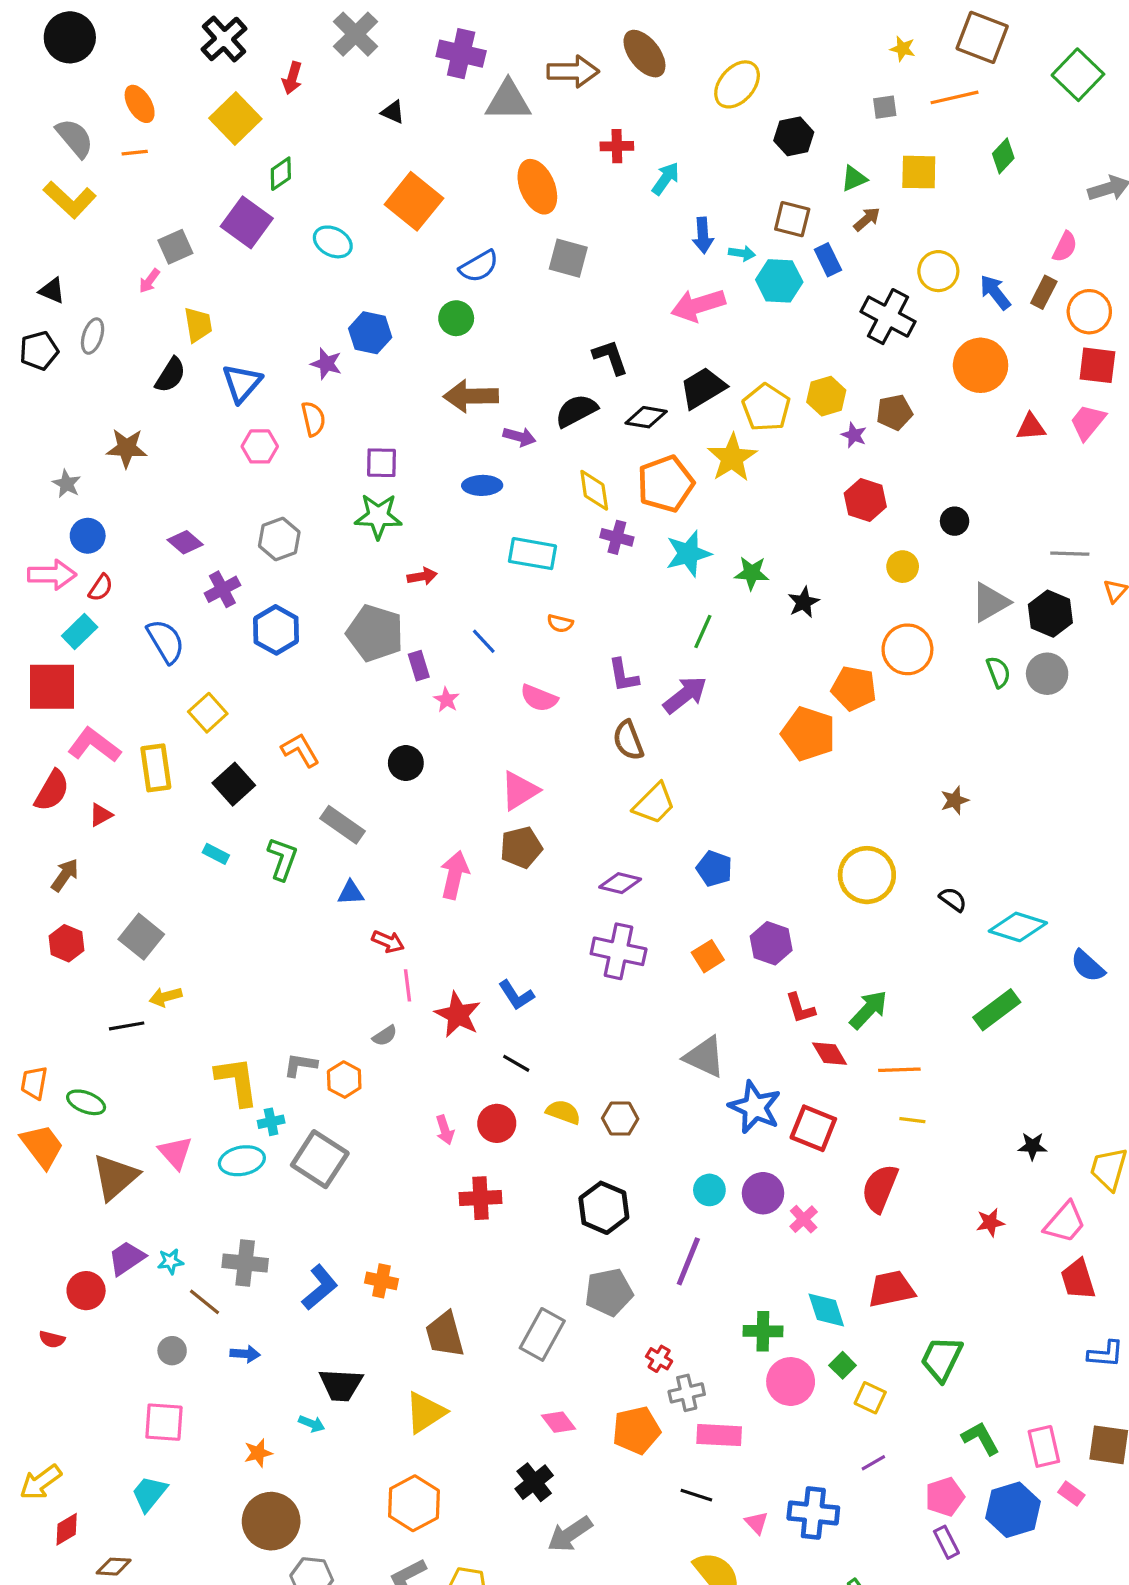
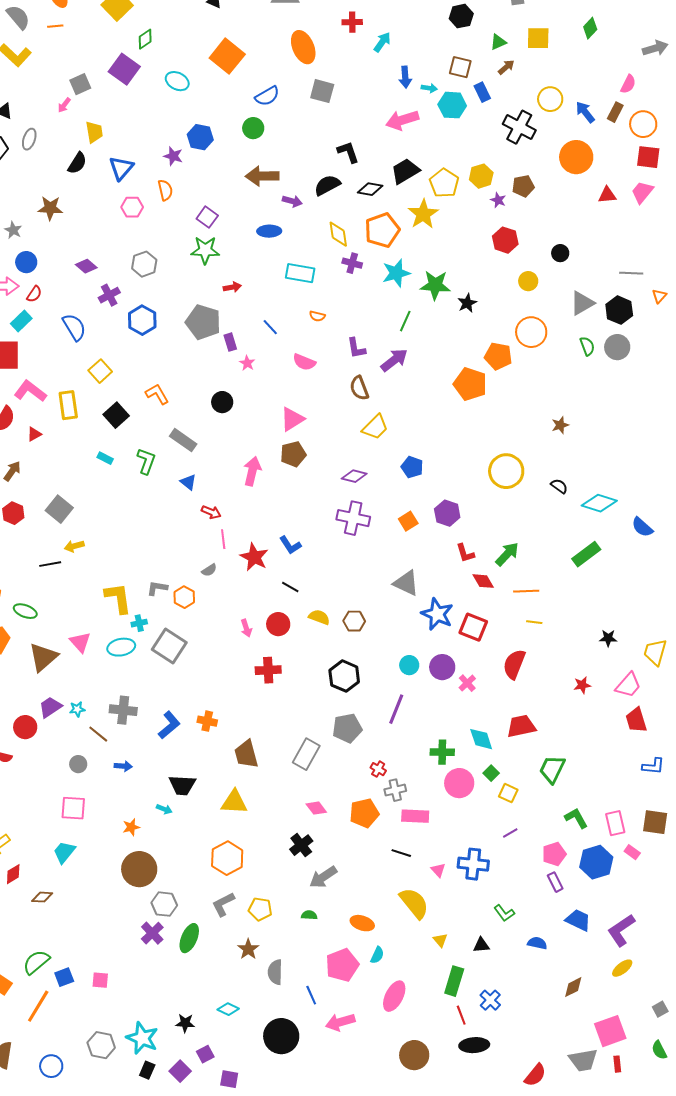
purple square: (381, 463) -> (207, 217), turned 35
green star: (752, 573) -> (435, 285), size x1.4
blue triangle: (351, 893) -> (188, 482), turned 42
yellow triangle: (425, 1412) -> (234, 802), turned 36

